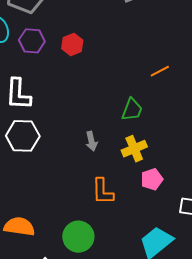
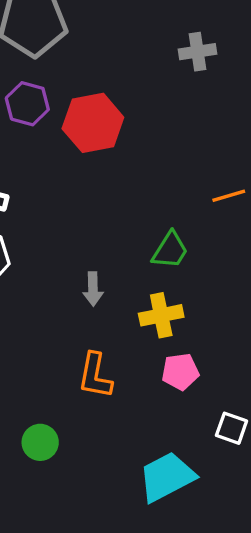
red hexagon: (72, 44) -> (93, 123), size x1.6
green circle: (78, 237) -> (40, 442), size x0.7

